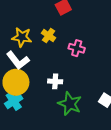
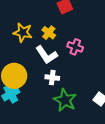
white L-shape: (18, 60) -> (46, 55), moved

